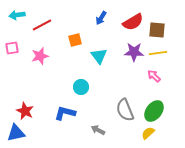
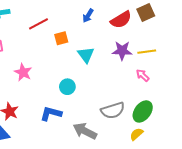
red line: (42, 25) -> (39, 24), moved
brown square: (157, 30) -> (146, 13), moved, turned -30
pink star: (40, 56) -> (23, 72), moved, turned -30
gray semicircle: (125, 110) -> (113, 110), turned -85
gray arrow: (98, 130) -> (85, 131), size x1.6

